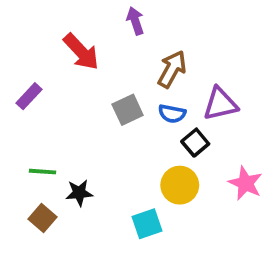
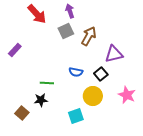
red arrow: (81, 52) -> (37, 14), moved
gray square: (128, 110) -> (66, 31), moved
blue semicircle: (172, 114) -> (76, 72), moved
green line: (43, 172) -> (47, 83), moved

